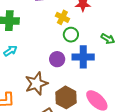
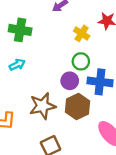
green circle: (71, 35) -> (81, 61), moved
brown hexagon: (66, 97) -> (78, 107), moved

